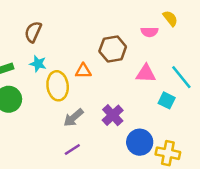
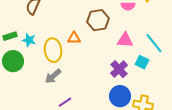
cyan star: (38, 64) -> (29, 40), moved
purple cross: (113, 115) -> (119, 69), moved
gray arrow: (74, 118) -> (53, 76), moved

